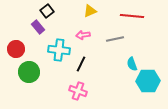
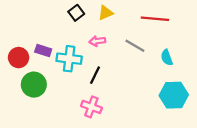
black square: (47, 11) -> (76, 13), moved
purple rectangle: (38, 27) -> (43, 50), moved, turned -32
gray line: (115, 39) -> (135, 46), turned 42
cyan semicircle: (132, 64) -> (167, 58), moved

